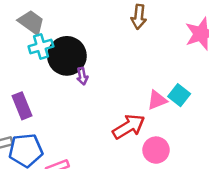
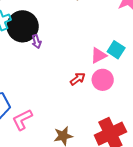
red arrow: (129, 127) -> (78, 79), size x0.6
pink circle: (156, 150) -> (103, 80), moved

